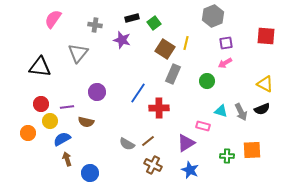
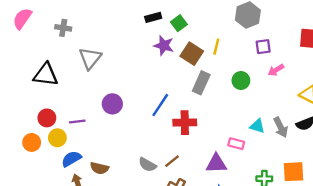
pink semicircle: (53, 19) -> (22, 19), moved
gray cross: (95, 25) -> (63, 28), moved
purple star: (122, 40) -> (164, 45), moved
pink arrow: (225, 63) -> (276, 70), moved
green circle: (207, 81) -> (241, 81), moved
brown semicircle: (86, 122) -> (99, 168), moved
orange circle: (28, 133) -> (32, 142), moved
purple triangle: (186, 143) -> (216, 164), turned 30

